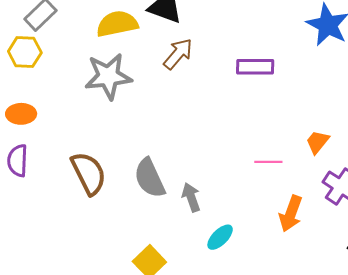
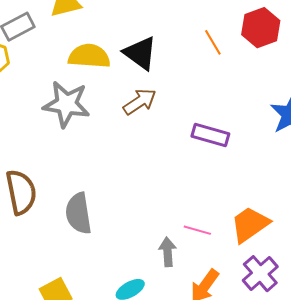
orange trapezoid: (317, 142) -> (250, 224), size x1.6
gray arrow: (191, 197) -> (168, 252), moved

